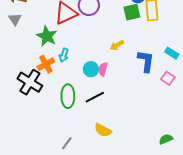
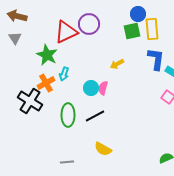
blue L-shape: (146, 61) -> (156, 59), moved
gray line: (67, 143) -> (67, 162), turned 48

